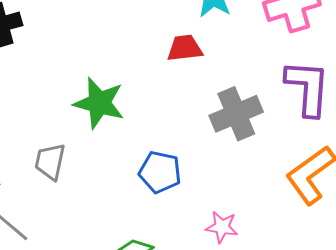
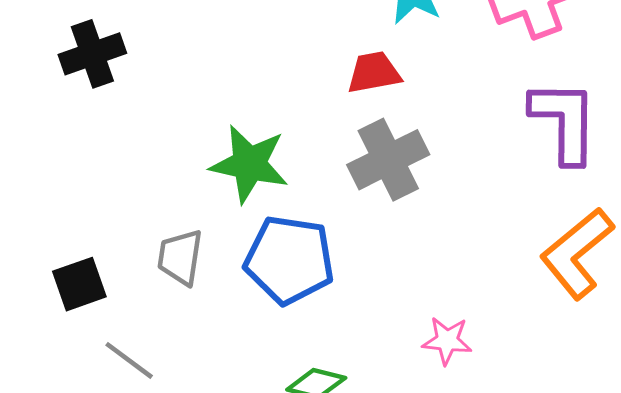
gray cross: (236, 114) -> (388, 160), moved
blue pentagon: (160, 172) -> (289, 260), moved, size x1.4

